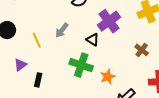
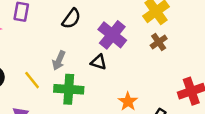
brown cross: (142, 50) -> (159, 42), moved, turned 32
green cross: (81, 65) -> (69, 89), moved

